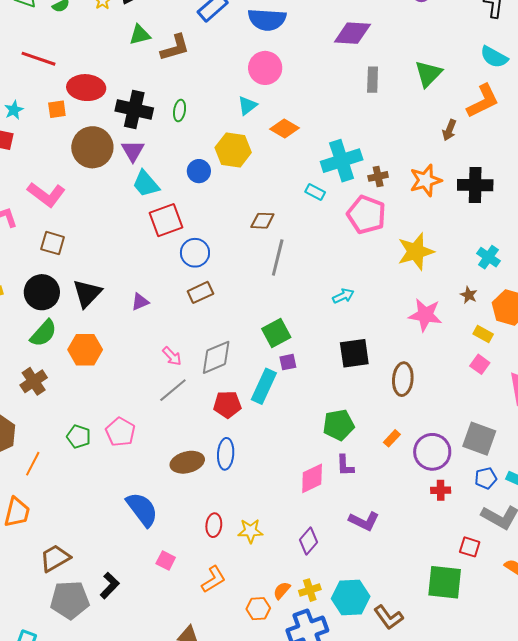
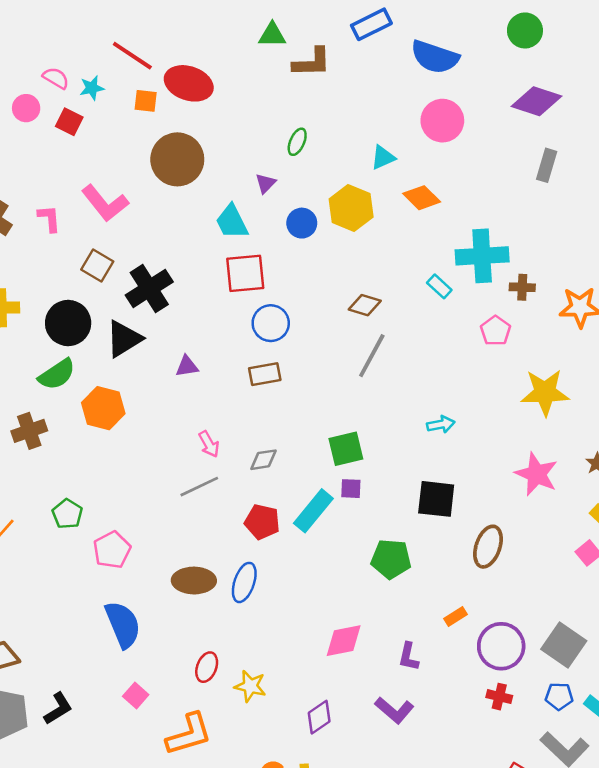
red line: (38, 59) -> (132, 56), moved
pink circle: (265, 68) -> (442, 121), moved
black cross: (134, 109) -> (149, 289), moved, turned 30
purple triangle: (133, 151) -> (266, 183), moved, size x0.7
pink pentagon: (366, 215) -> (496, 331), size x0.6
gray diamond: (216, 357) -> (263, 460), size x0.6
green pentagon: (339, 425) -> (391, 559), moved
pink pentagon: (120, 432) -> (112, 550), moved
purple L-shape: (345, 465) -> (408, 657), moved
orange L-shape: (214, 579) -> (189, 734), size x1.4

